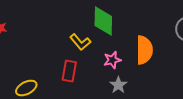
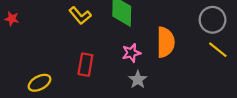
yellow L-shape: (80, 42) -> (80, 16), moved

